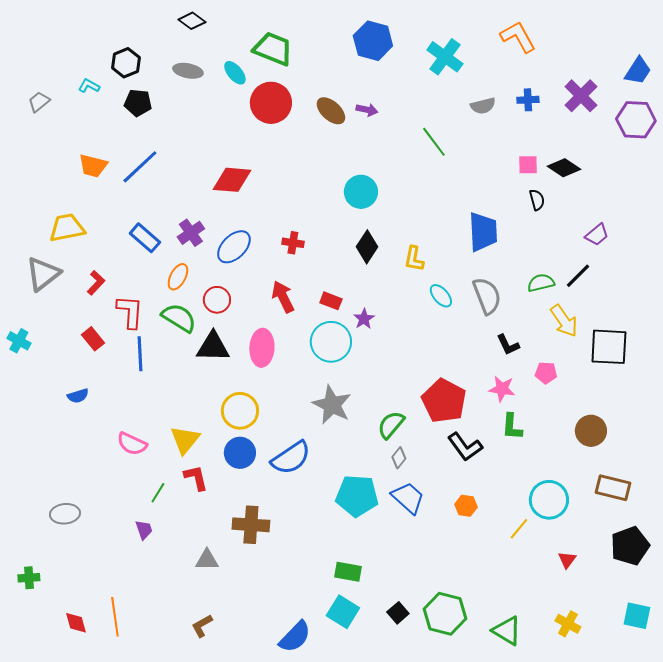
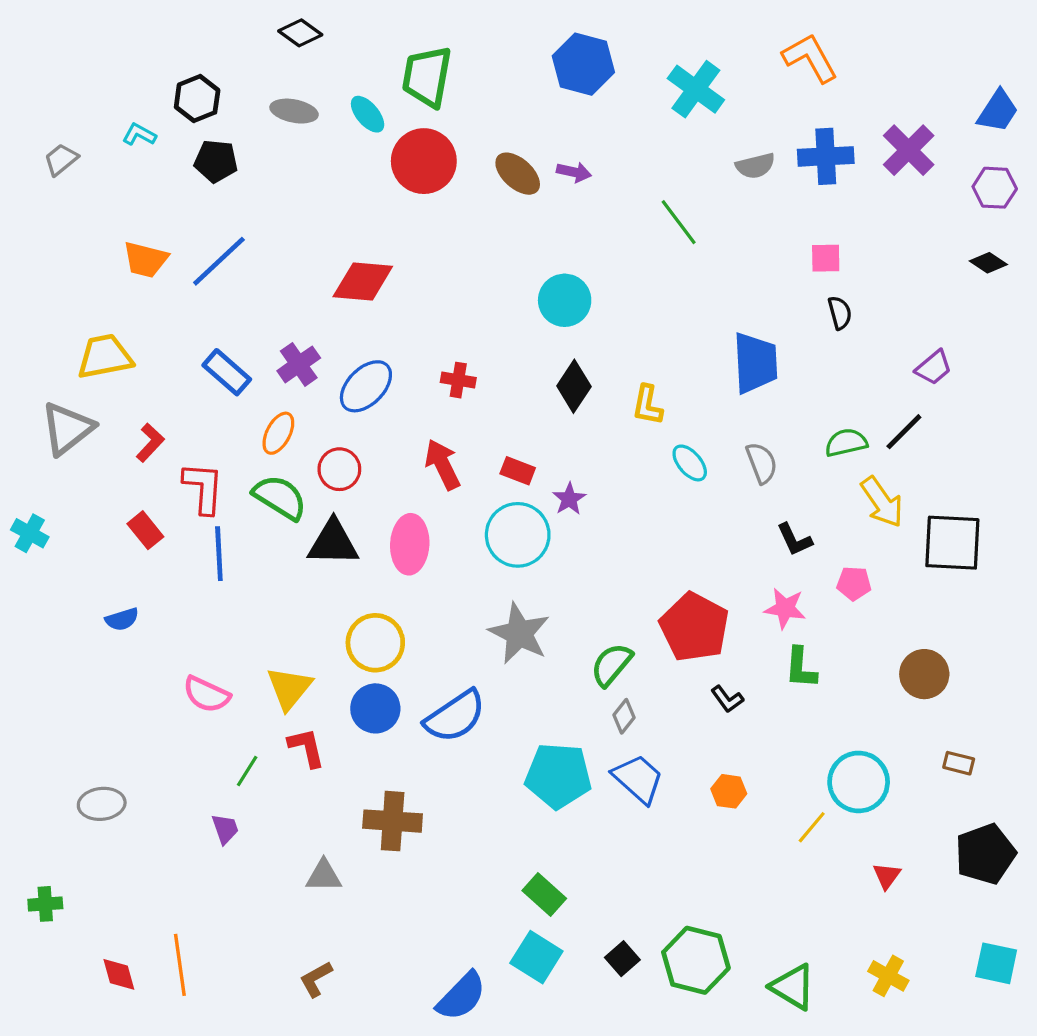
green trapezoid: (273, 49) -> (427, 77), turned -102
blue cross: (528, 100) -> (826, 156), size x1.6
purple hexagon: (636, 120) -> (995, 188), size x0.7
black diamond: (564, 168) -> (988, 263), moved, size x0.7
gray semicircle: (487, 296) -> (762, 463), size x0.7
black L-shape: (465, 447) -> (727, 699), size x0.6
brown rectangle: (613, 488) -> (959, 763), size x0.6
green rectangle: (348, 572) -> (544, 895), turned 32

